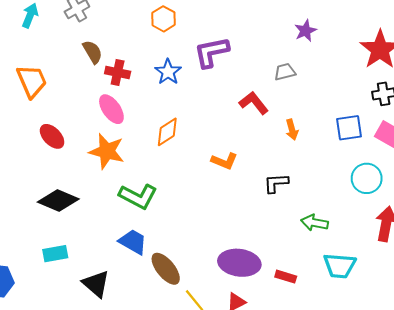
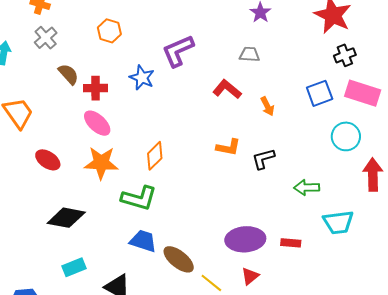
orange hexagon: (163, 19) -> (109, 31), moved
gray trapezoid: (285, 72) -> (249, 54), turned 30
orange diamond: (167, 132) -> (155, 156), moved
orange L-shape: (224, 161) -> (228, 147), moved

